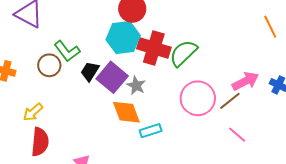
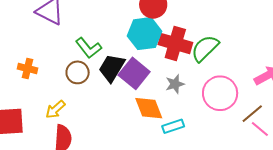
brown circle: (49, 65) -> (78, 72), moved
black trapezoid: (90, 71) -> (112, 68), size x1.4
gray star: (136, 86) -> (175, 84), moved, turned 30
brown line: (230, 101) -> (252, 114), moved

